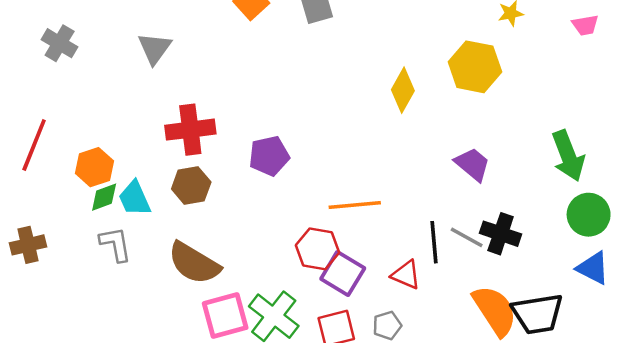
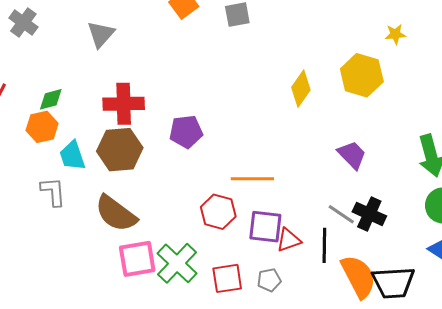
brown hexagon: (191, 185) -> (120, 150), size x1.4
green diamond: (104, 197) -> (51, 99), moved
black line: (434, 242) -> (324, 245), moved
purple square: (343, 274) -> (265, 227), moved, turned -30
red triangle: (406, 275) -> (289, 240), turned -48

